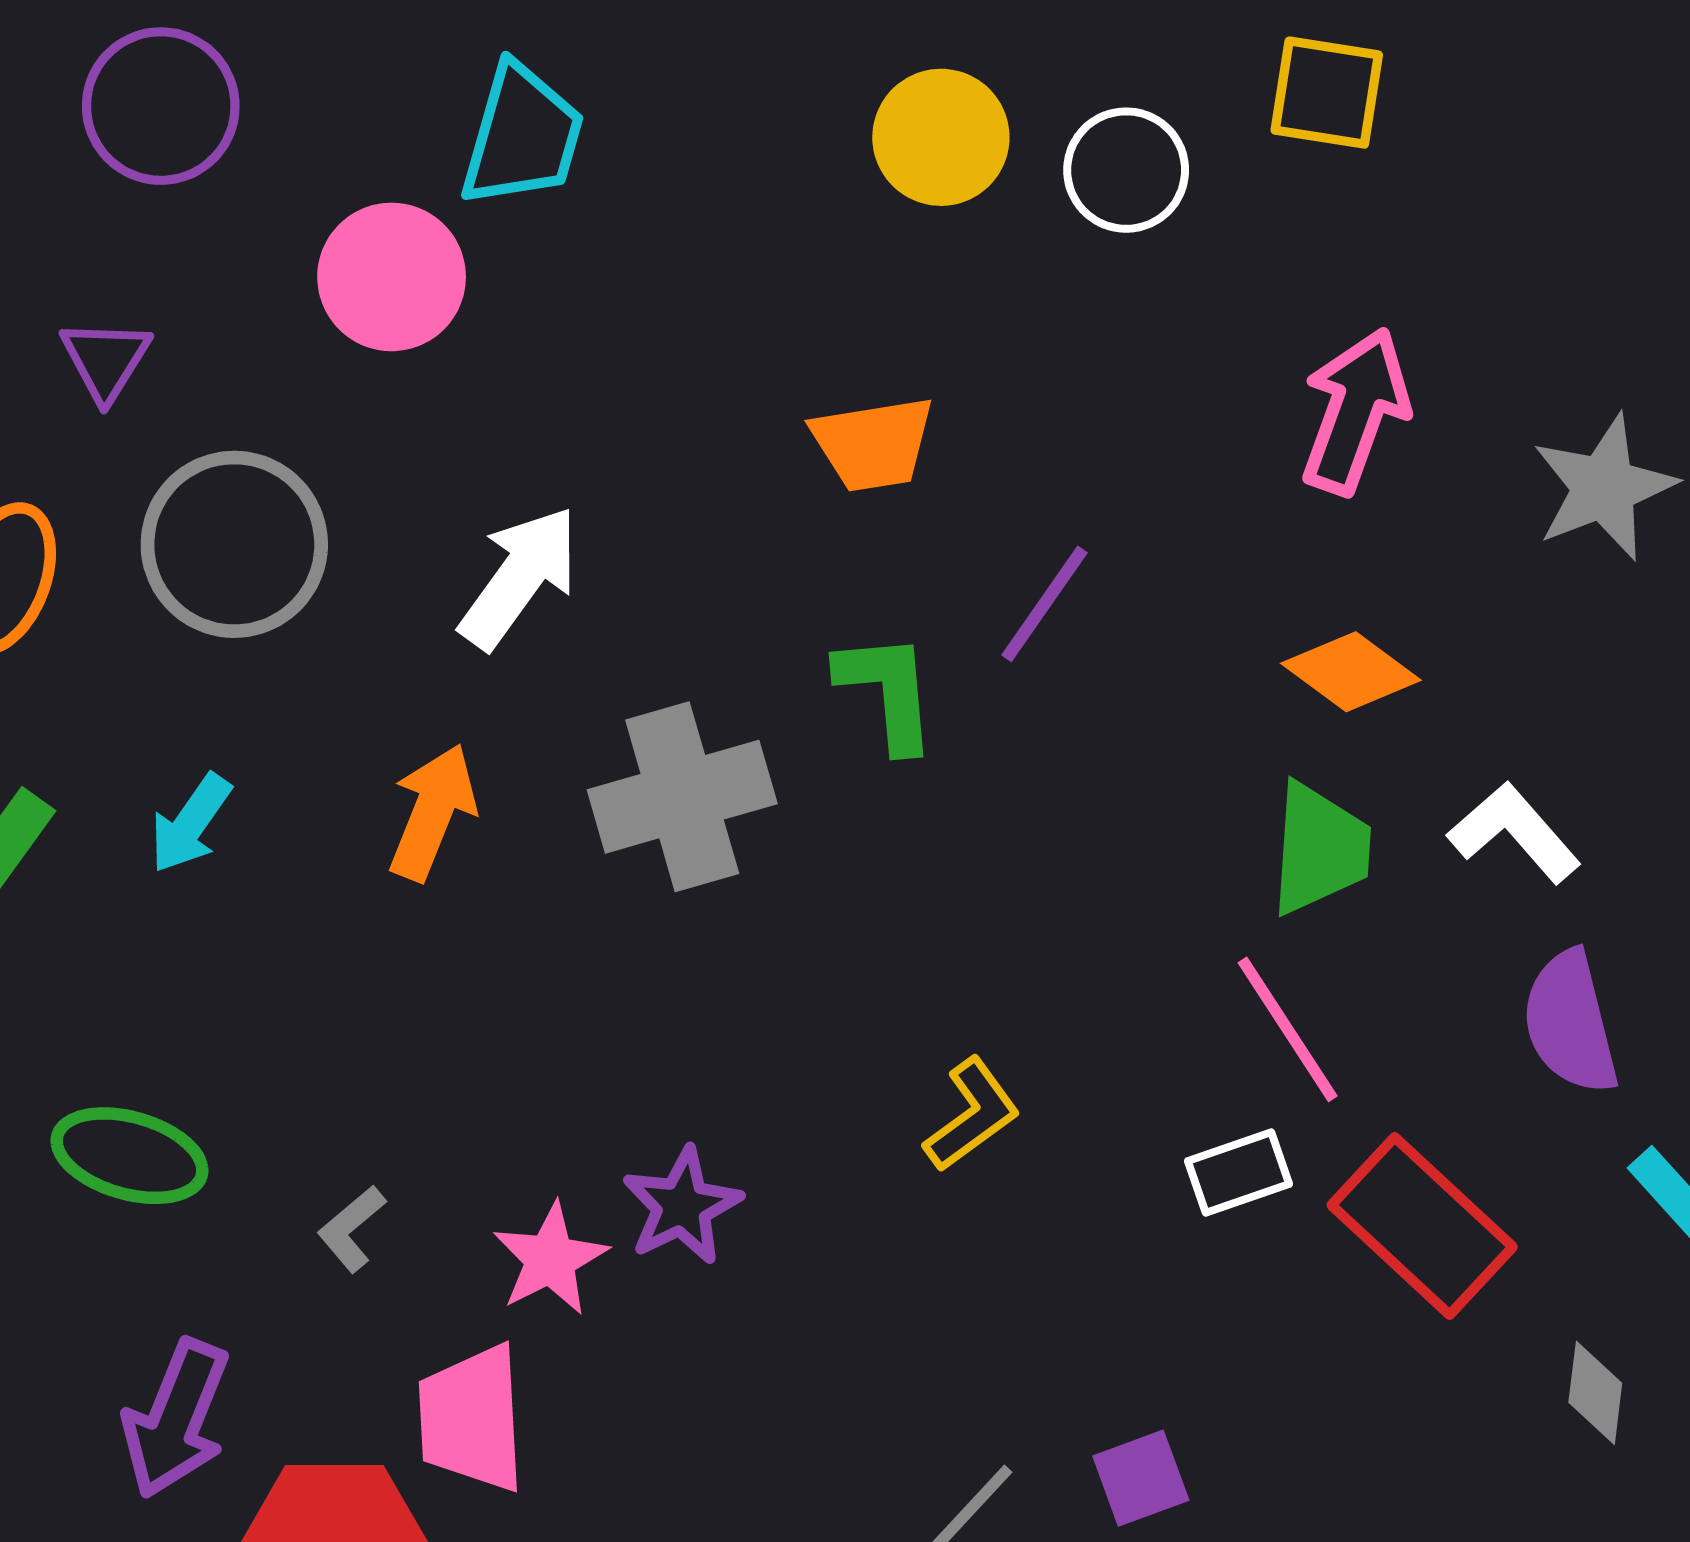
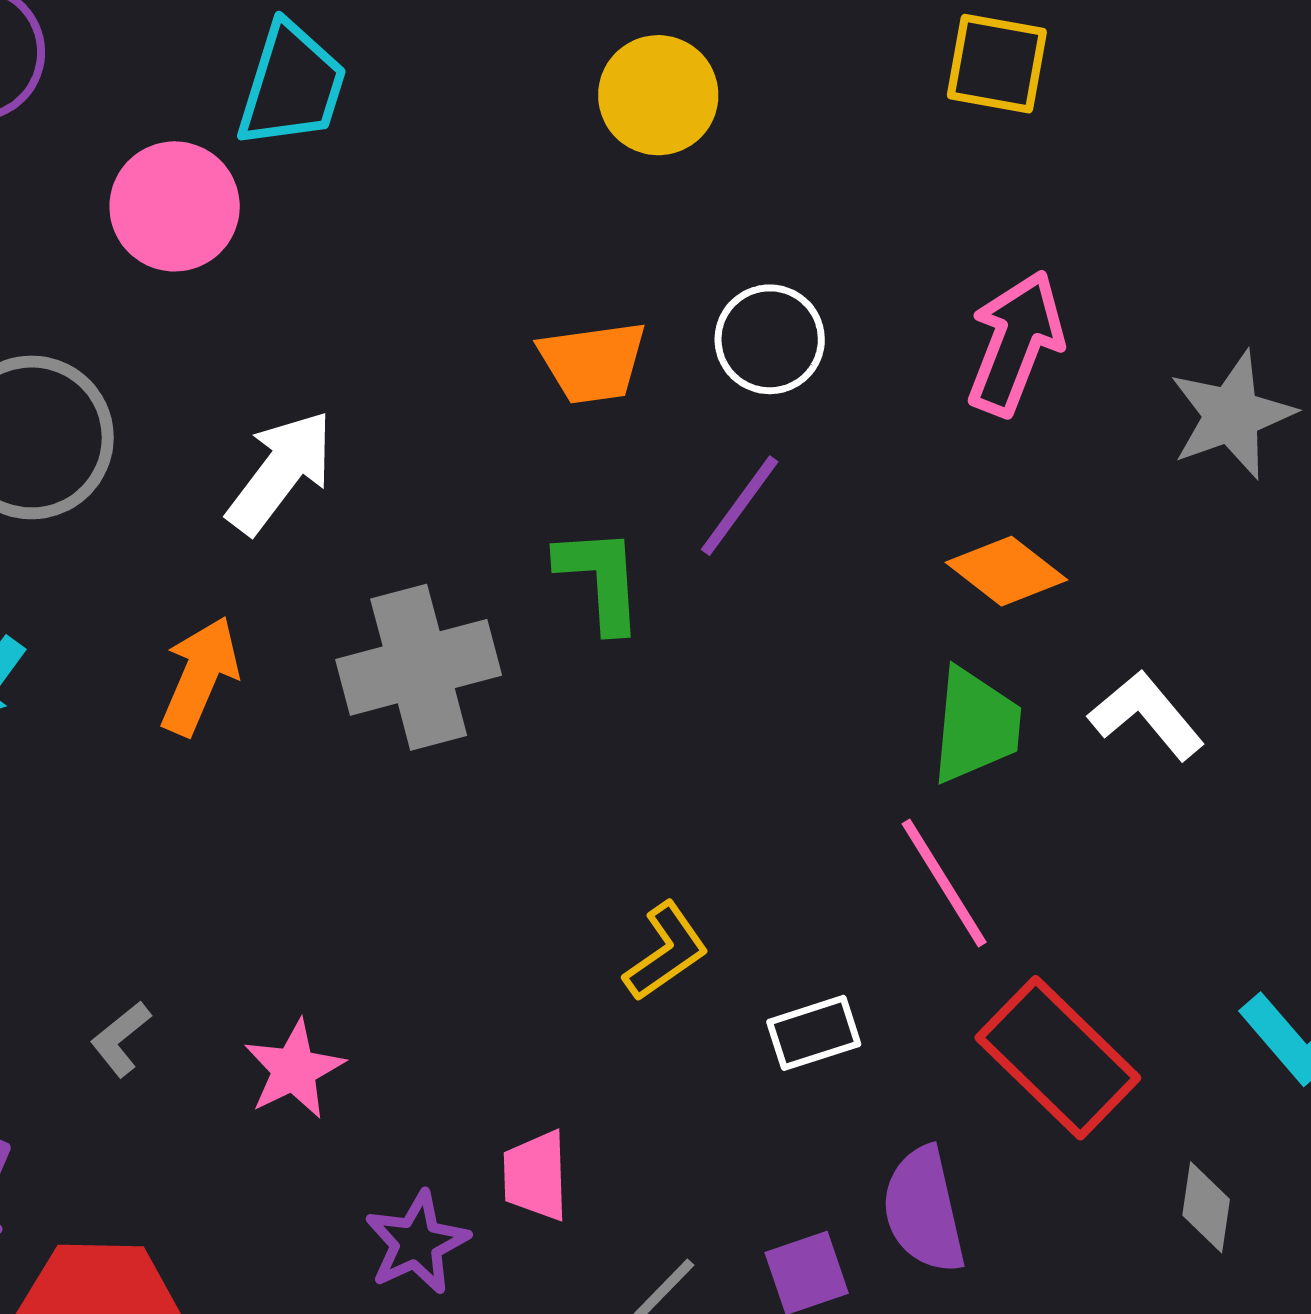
white circle: (1126, 170) -> (770, 339), moved
purple semicircle: (1570, 1022) -> (924, 1210), moved
white rectangle: (1239, 1172) -> (814, 1033), moved
purple star: (682, 1206) -> (417, 1243), moved
pink trapezoid: (472, 1419) -> (536, 1176), moved, size x0.7

